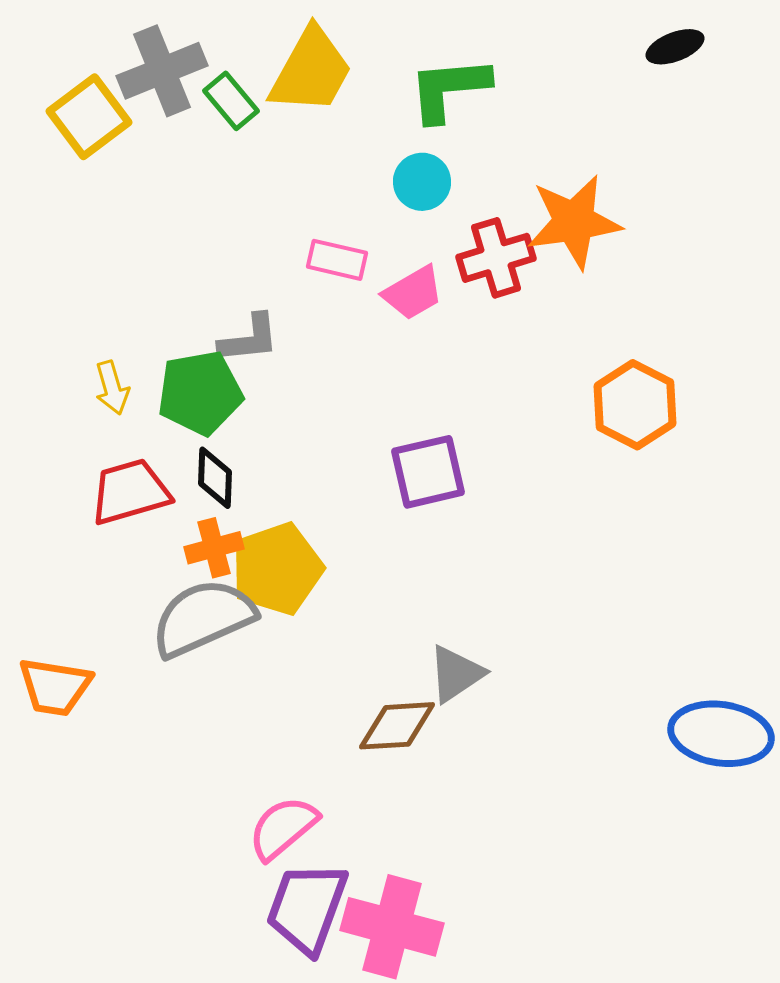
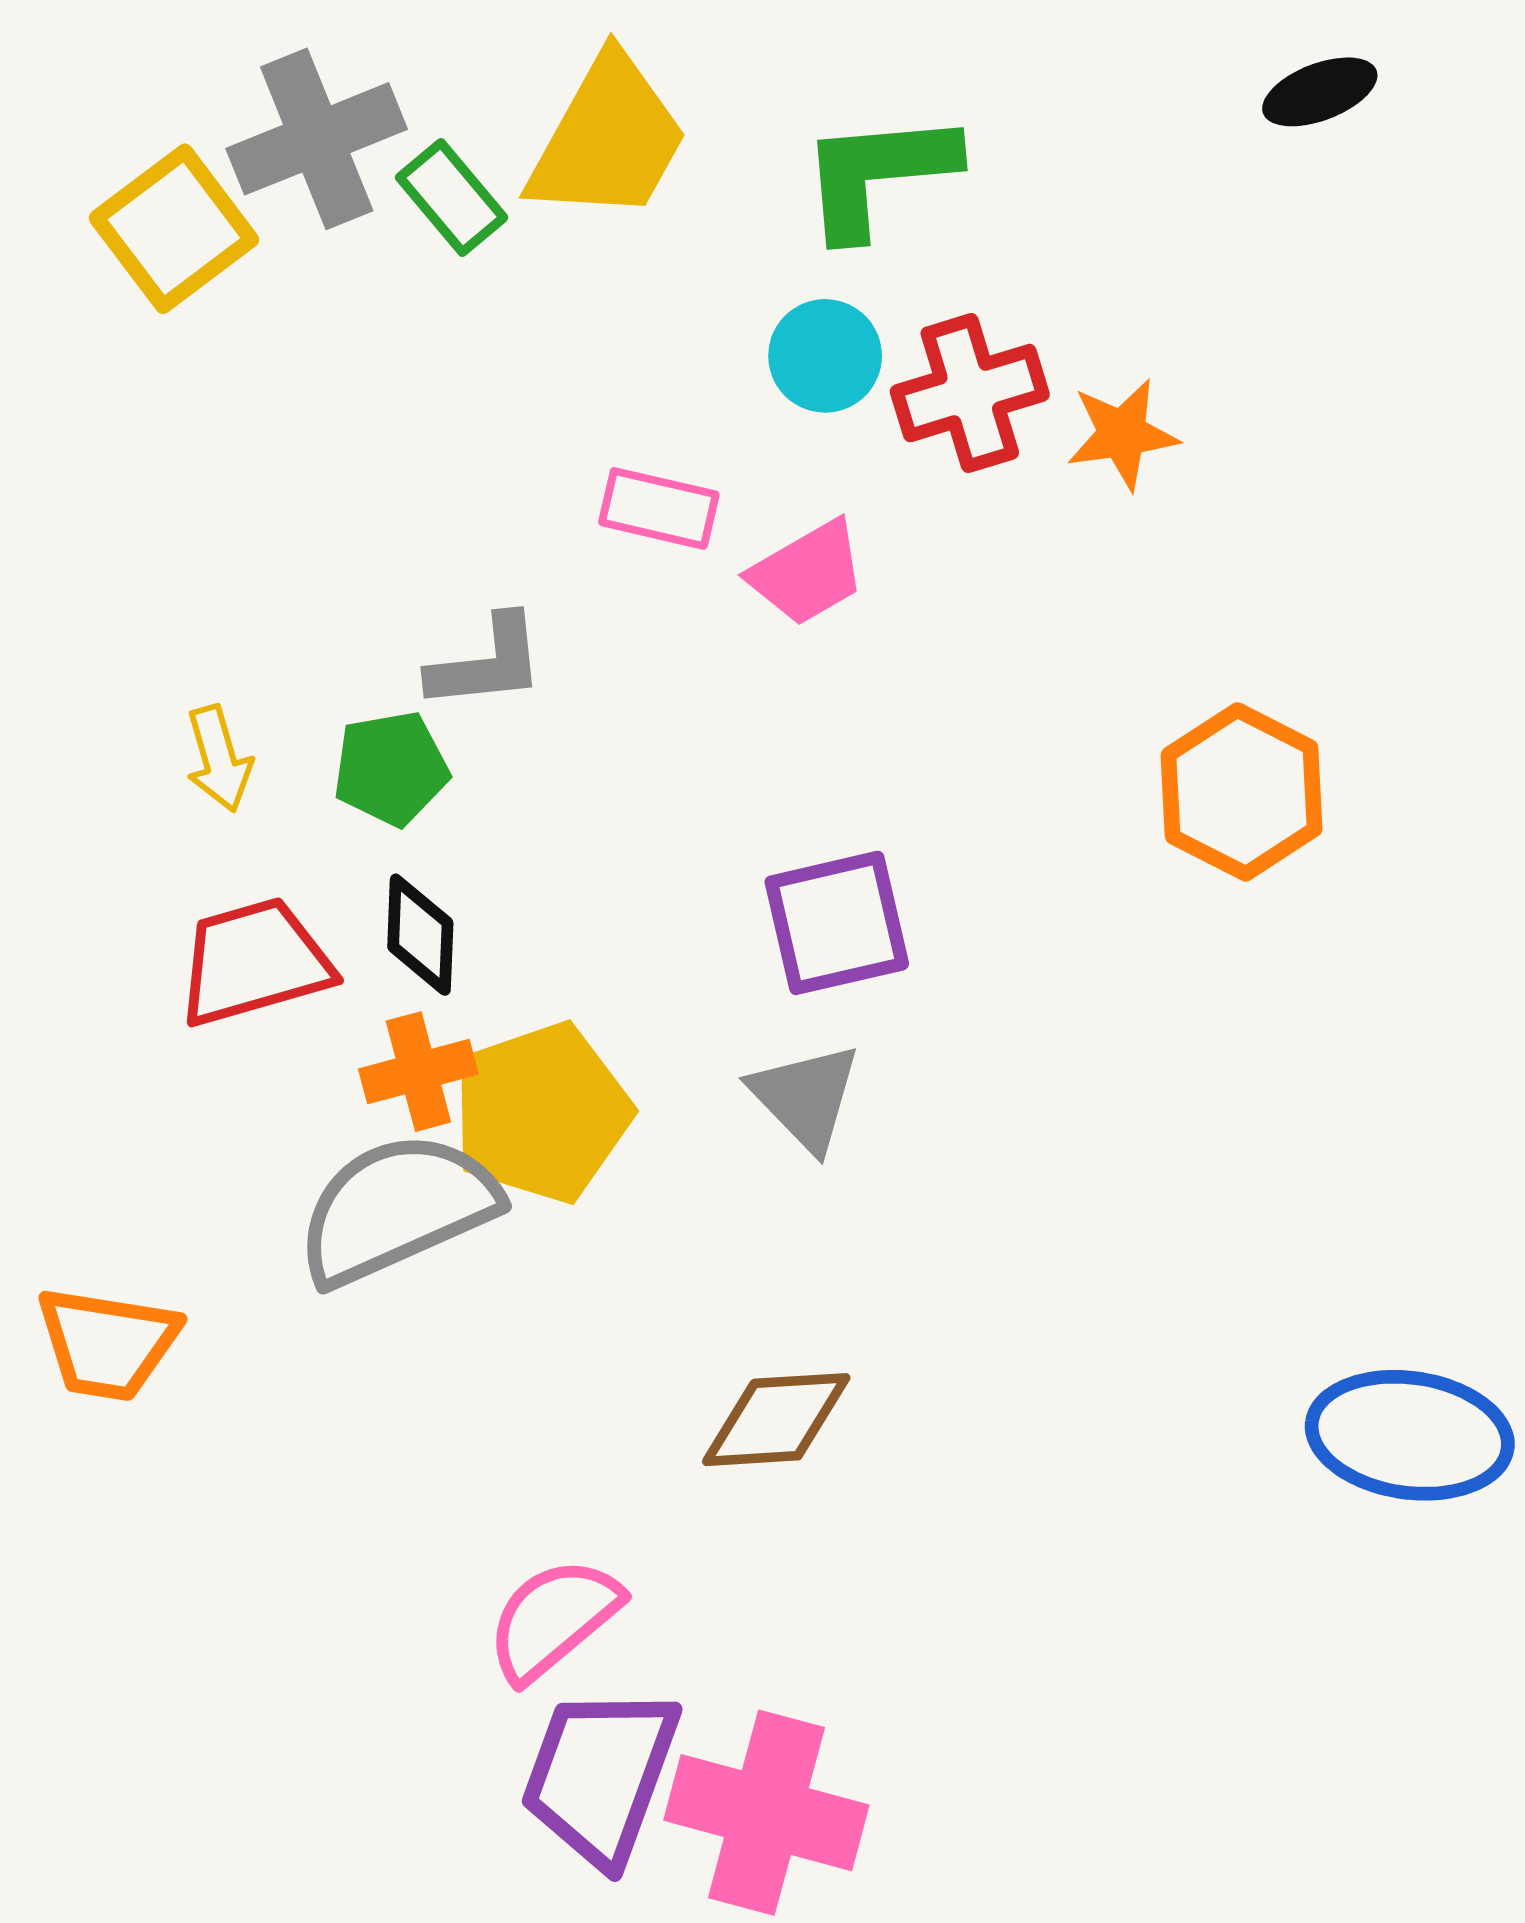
orange star: (574, 222) -> (1122, 434), size x0.6
red cross: (496, 258) -> (970, 393), moved
green pentagon: (200, 393) -> (391, 768), size x0.7
gray triangle: (456, 674) -> (806, 1097), moved, turned -40

